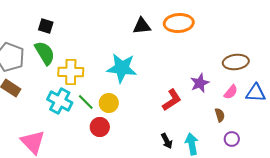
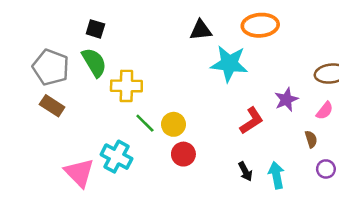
black triangle: (142, 26) -> (201, 30), moved
cyan star: (122, 68) -> (229, 64), moved
cyan cross: (60, 101) -> (116, 157), moved
red circle: (100, 127) -> (183, 154), moved

